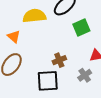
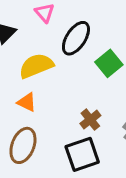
orange triangle: (14, 37) -> (27, 102), moved

